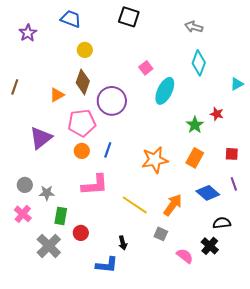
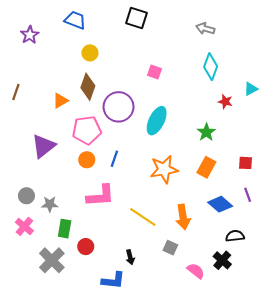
pink square: (146, 68) -> (154, 72), turned -32
cyan ellipse: (165, 91) -> (157, 121), moved
red star: (217, 114) -> (225, 102), moved
orange arrow: (173, 205) -> (183, 217), turned 135

